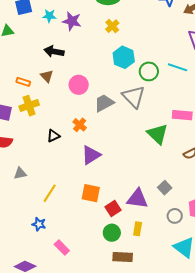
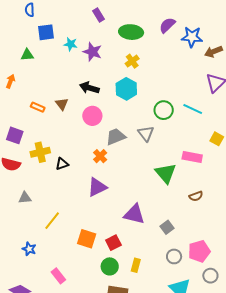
black arrow: (54, 52) -> (89, 88), moved
cyan hexagon: (124, 57) -> (126, 89), moved
gray triangle: (134, 97) -> (146, 134), size x0.7
yellow cross: (29, 106) -> (40, 152), moved
orange cross: (80, 125) -> (100, 156), moved
orange square: (91, 193) -> (87, 239), moved
purple triangle: (137, 199) -> (134, 214), moved
blue star: (39, 224) -> (29, 249), moved

